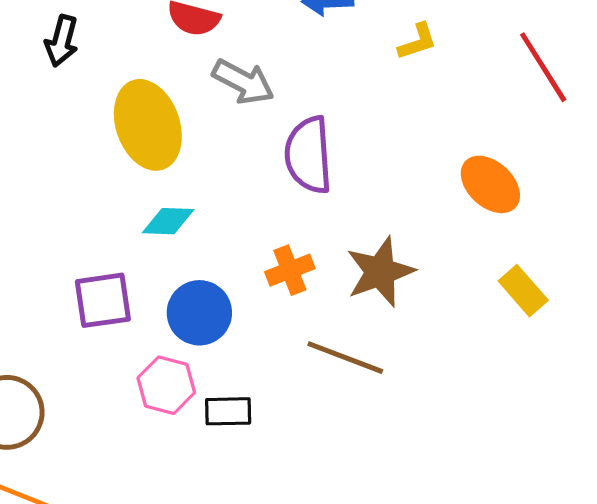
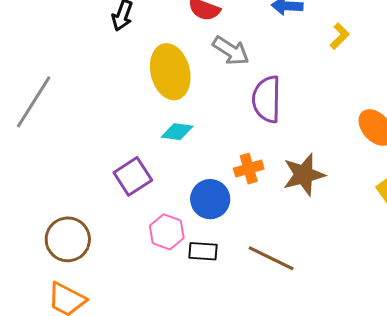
yellow L-shape: (417, 42) -> (340, 36), turned -32
purple square: (103, 300) -> (133, 176), turned -30
blue circle: (199, 313) -> (210, 199), moved
brown line: (345, 358) -> (271, 258), moved

